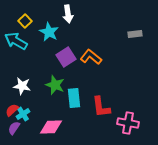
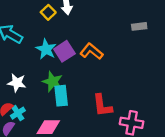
yellow square: (25, 21) -> (48, 12), moved
cyan star: (49, 32) -> (46, 49), moved
cyan rectangle: (74, 98) -> (61, 96), moved

